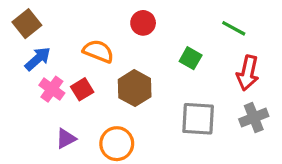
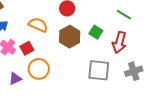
red arrow: (248, 73) -> (119, 42), moved
brown hexagon: (135, 88) -> (70, 37), moved
orange circle: (117, 144) -> (39, 69), moved

